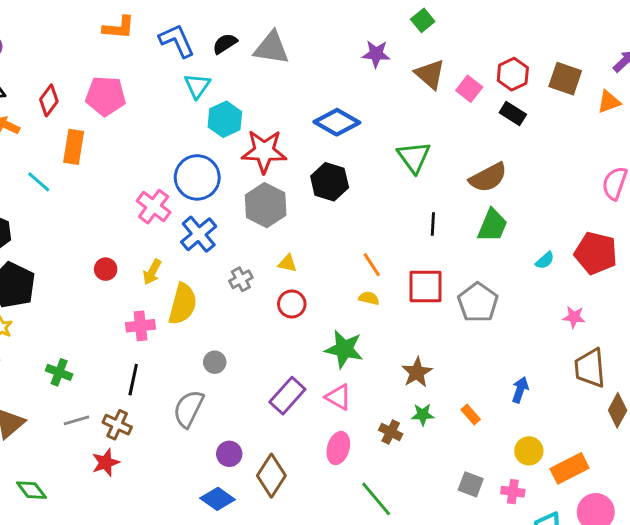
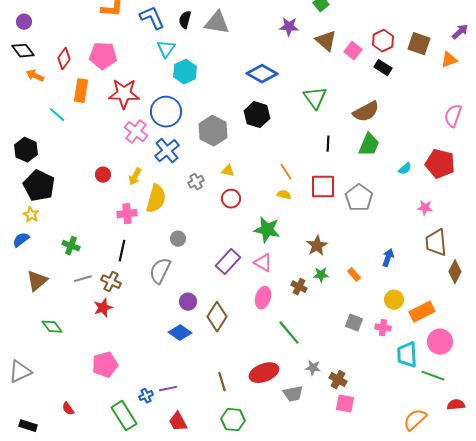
black semicircle: (225, 44) -> (185, 20), turned -42
red star: (264, 151) -> (124, 94), moved

